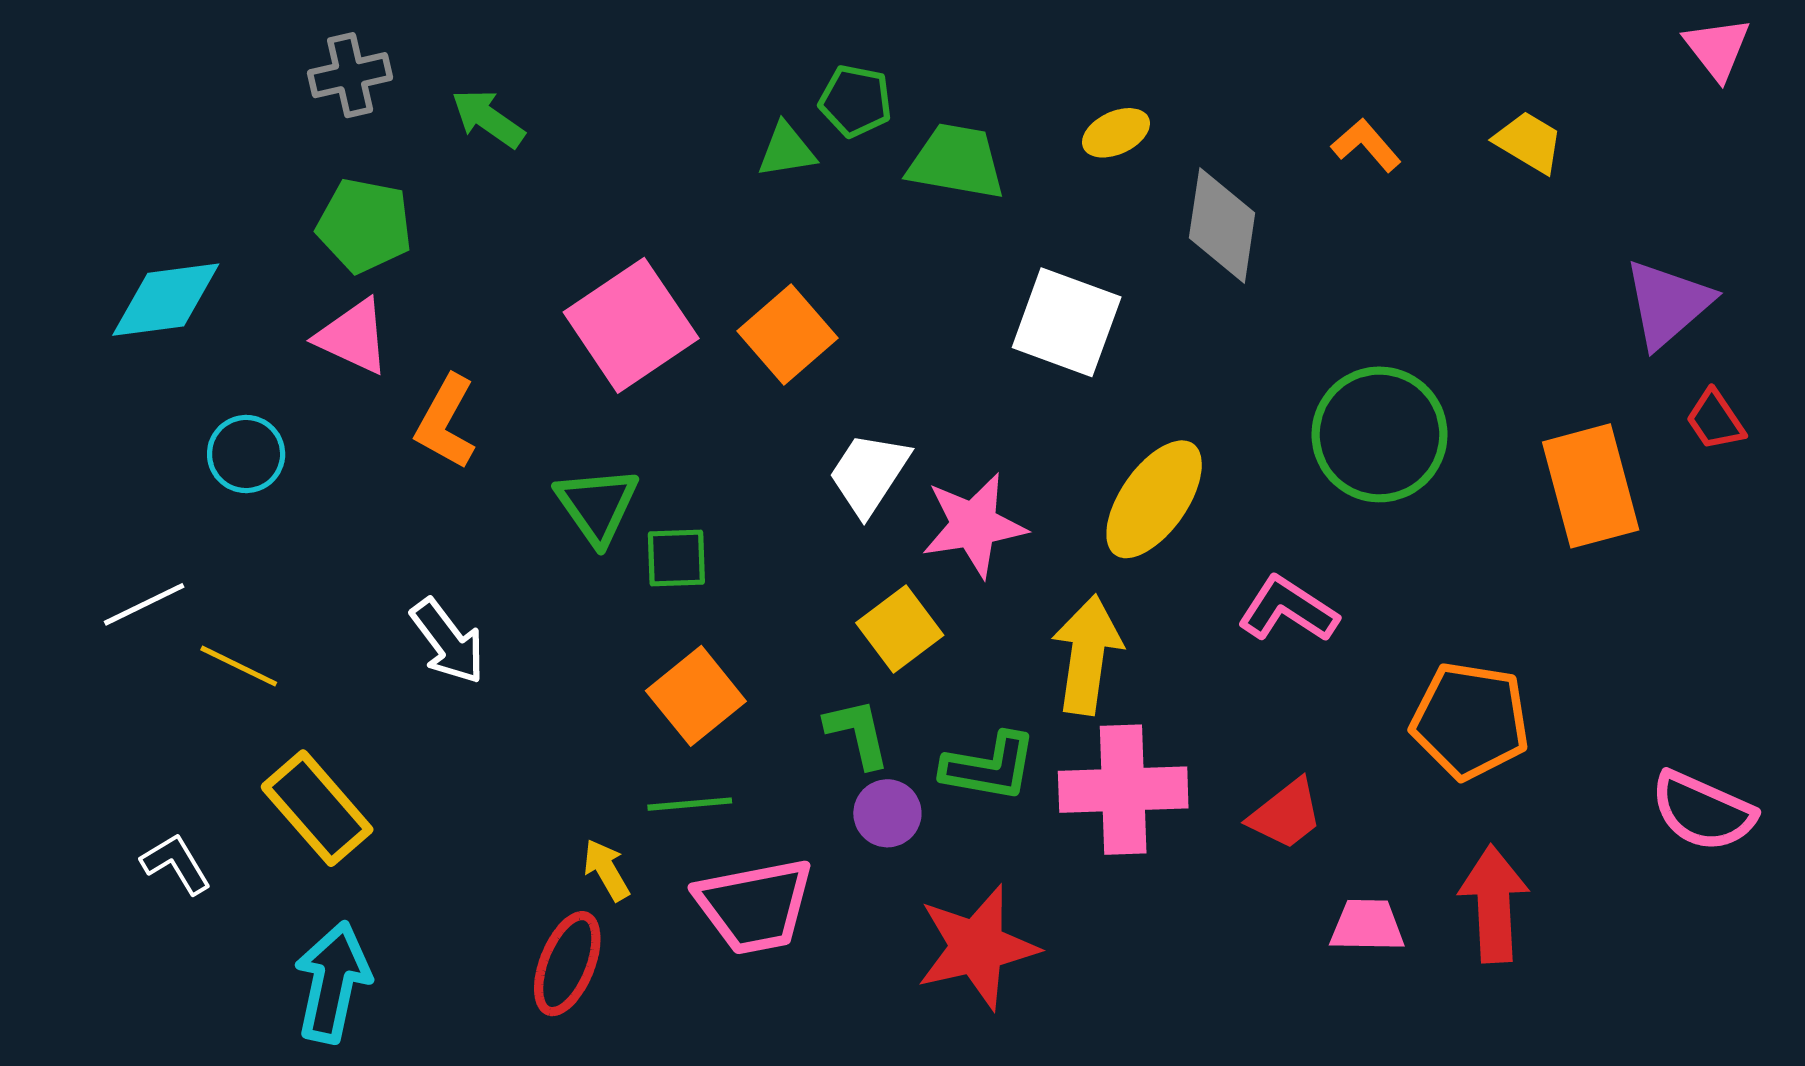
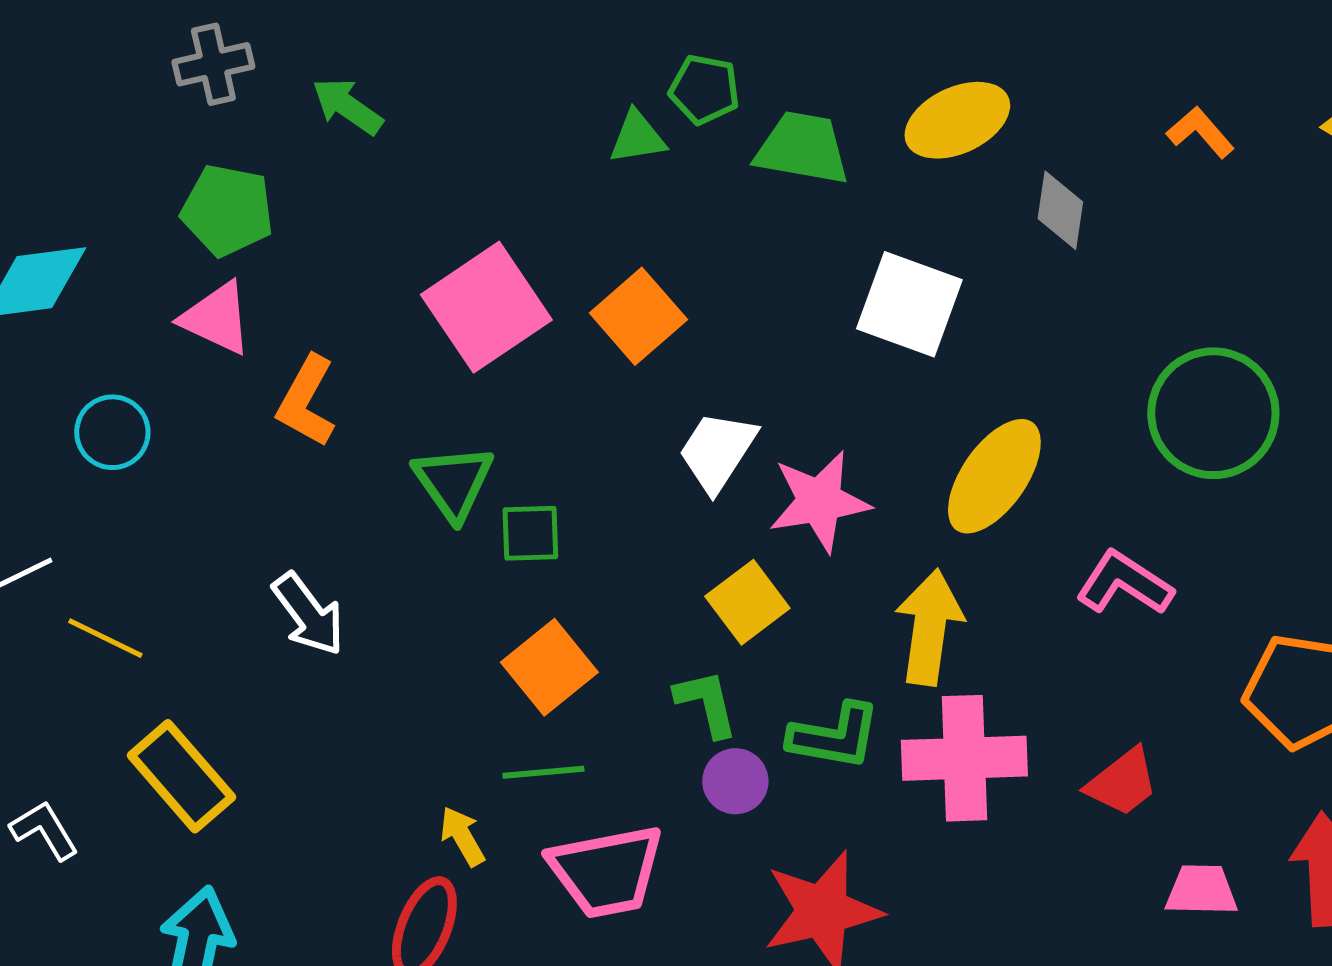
yellow ellipse: (1116, 133) -> (957, 120), size x1.6
gray diamond: (1222, 225) -> (1060, 210), size x0.7

